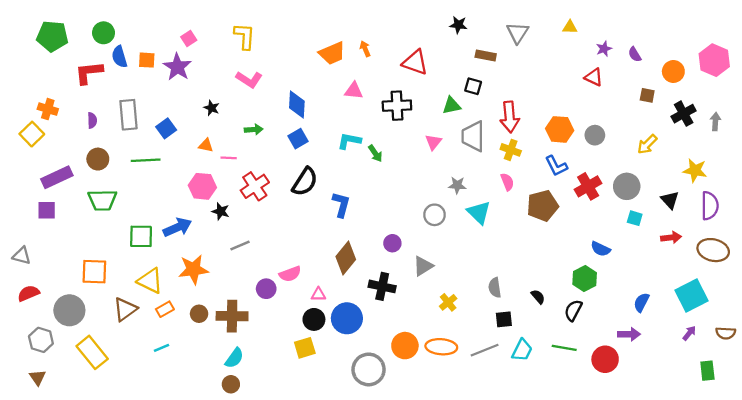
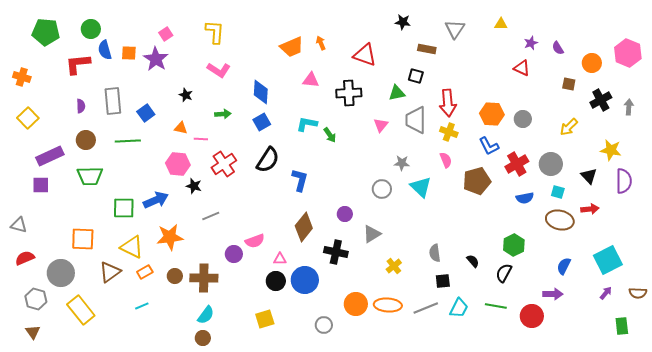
orange cross: (48, 109) -> (22, 77), moved
blue semicircle: (601, 249) -> (525, 198), moved, turned -36
brown ellipse: (713, 250) -> (560, 220), moved
yellow square: (305, 348) -> (265, 319), moved
gray circle: (369, 369) -> (324, 325), size x0.6

